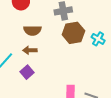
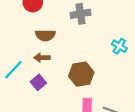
brown hexagon: (73, 33) -> (81, 74), moved

